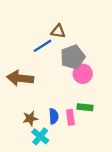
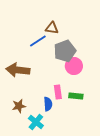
pink rectangle: (70, 117) -> (58, 92), moved
brown star: (30, 118) -> (19, 106), moved

